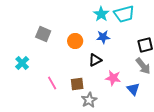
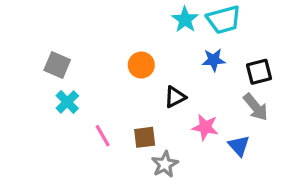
gray square: (43, 34) -> (57, 65), moved
blue star: (103, 37) -> (214, 60), moved
cyan cross: (22, 63) -> (67, 102), moved

